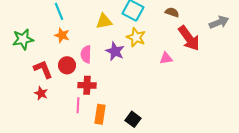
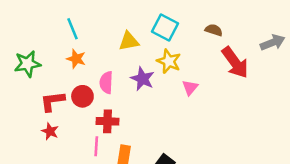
pink triangle: (166, 58) -> (190, 88), moved, turned -40
red L-shape: (43, 69) -> (52, 101), turned -75

